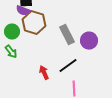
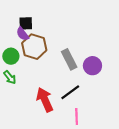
purple semicircle: (23, 11) -> (23, 34), turned 32
red arrow: (44, 73) -> (45, 100), size x1.6

